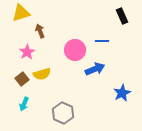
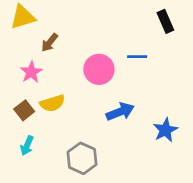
brown arrow: (40, 31) -> (50, 43), turned -120
blue arrow: (95, 69) -> (120, 112), moved

